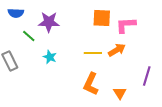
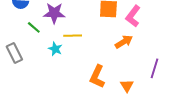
pink L-shape: (126, 25) -> (133, 16), turned -50
yellow line: (93, 53) -> (73, 36), moved

